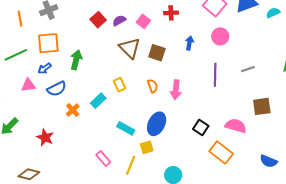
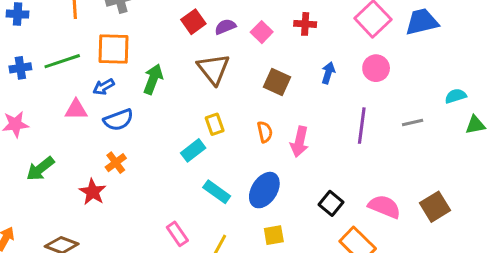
cyan semicircle: (273, 13) -> (456, 96), moved
brown triangle: (130, 48) -> (213, 69), moved
cyan rectangle: (98, 101) -> (193, 150), moved
brown square: (262, 106) -> (435, 207), moved, turned -30
orange cross: (73, 110) -> (116, 163), moved
yellow square: (147, 147) -> (274, 235), moved

